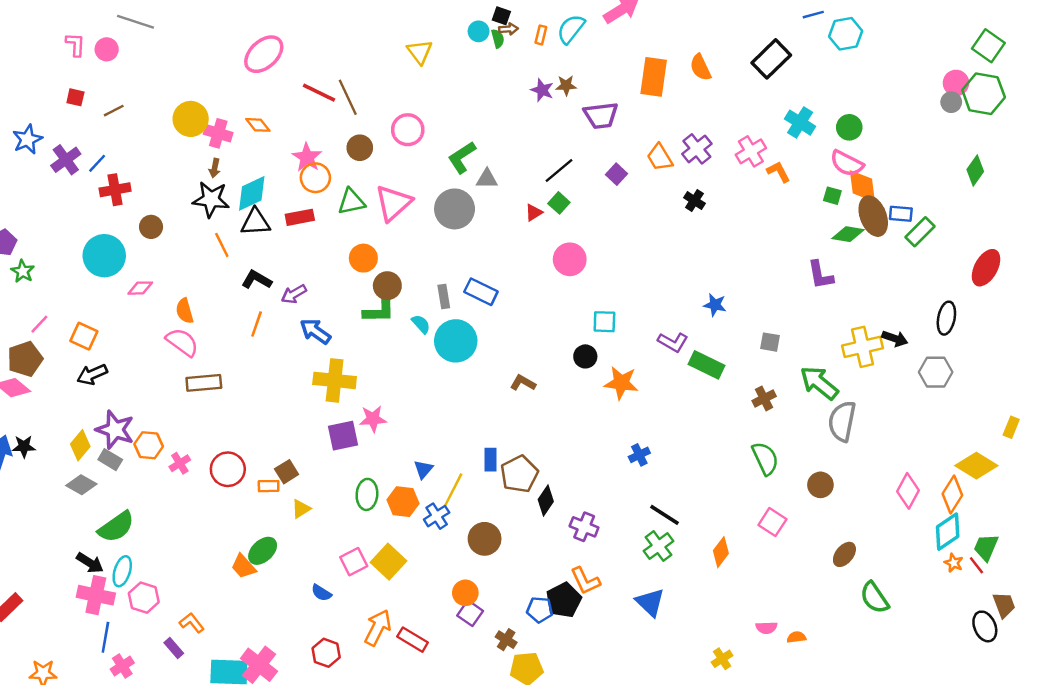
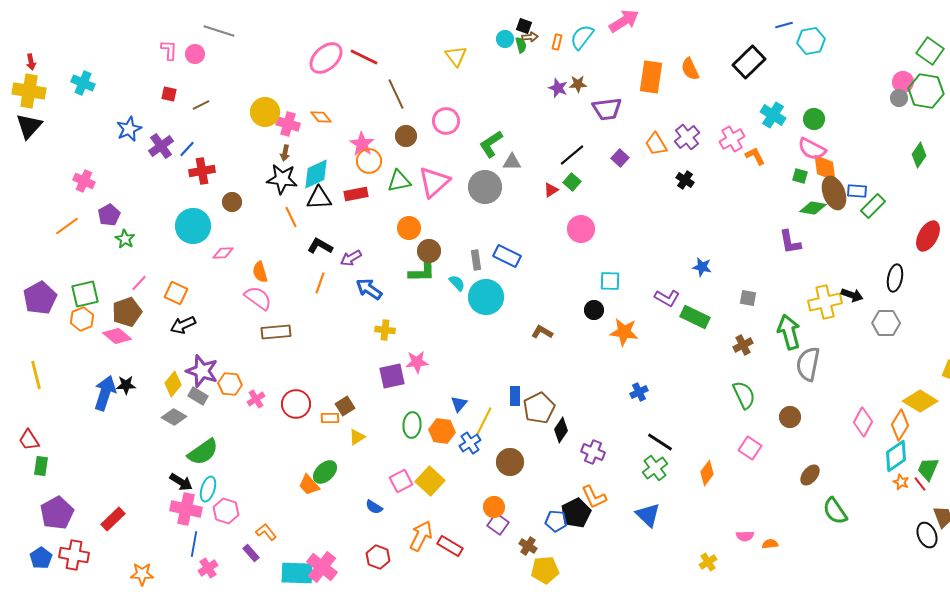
red line: (319, 93) -> (364, 57), moved
yellow cross: (335, 380) -> (385, 330), size x0.6
green arrow: (819, 383) -> (789, 332), turned 36

